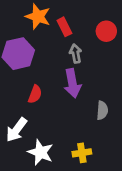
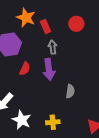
red circle: (106, 31) -> (76, 24), moved
red semicircle: (35, 94) -> (25, 69), moved

